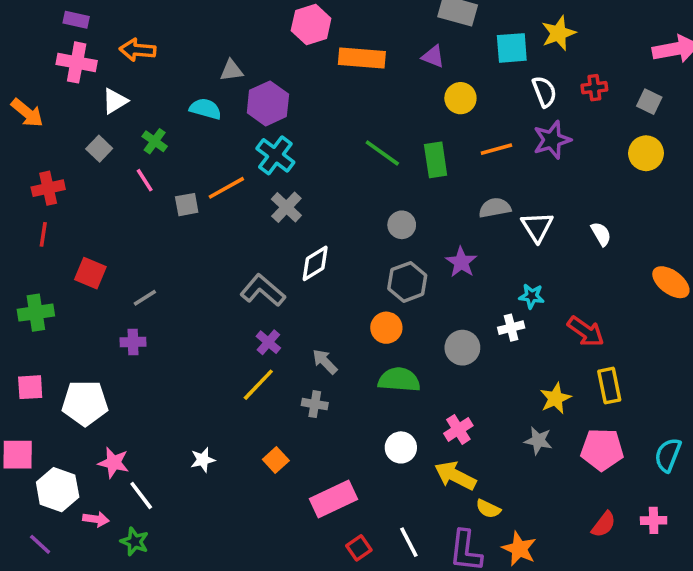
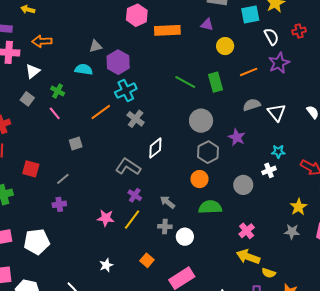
cyan cross: (275, 155) -> (126, 91), turned 35
gray square: (187, 205) -> (76, 144), moved
gray circle: (402, 225) -> (201, 121), size x1.5
white circle: (401, 447) -> (185, 237), moved
pink star: (114, 463) -> (106, 218), moved

